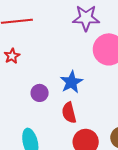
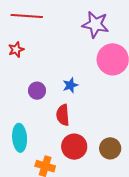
blue star: (71, 82) -> (70, 85), size x0.7

